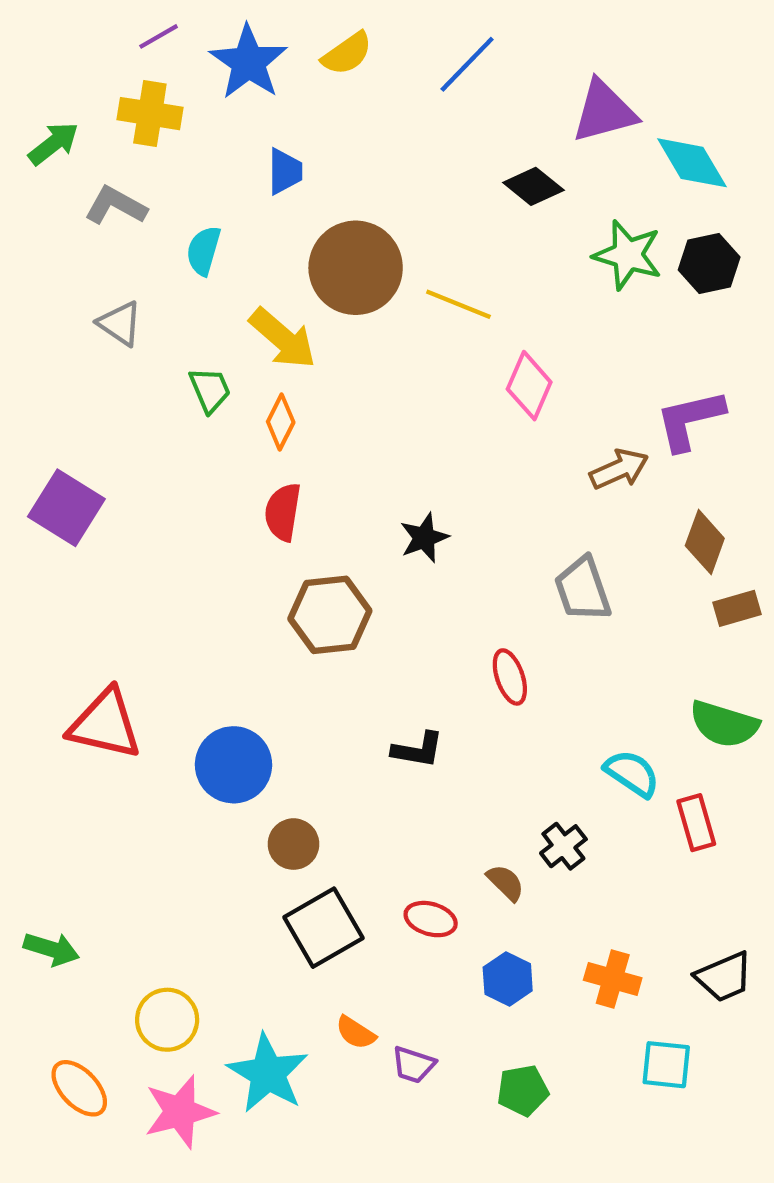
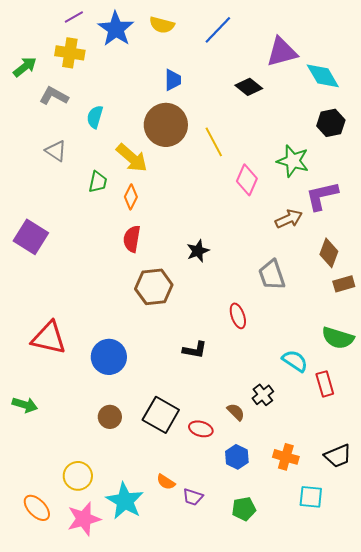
yellow semicircle: (347, 54) -> (162, 25), turned 50
blue trapezoid: (285, 171) -> (173, 80), moved
green star: (628, 255) -> (293, 161), moved
yellow line: (458, 304) -> (214, 142), turned 40
green trapezoid: (210, 390) -> (98, 182), turned 35
brown circle: (293, 844) -> (110, 417), moved
black square: (323, 928) -> (161, 415), moved, turned -30
green arrow: (51, 949) -> (25, 405), moved

